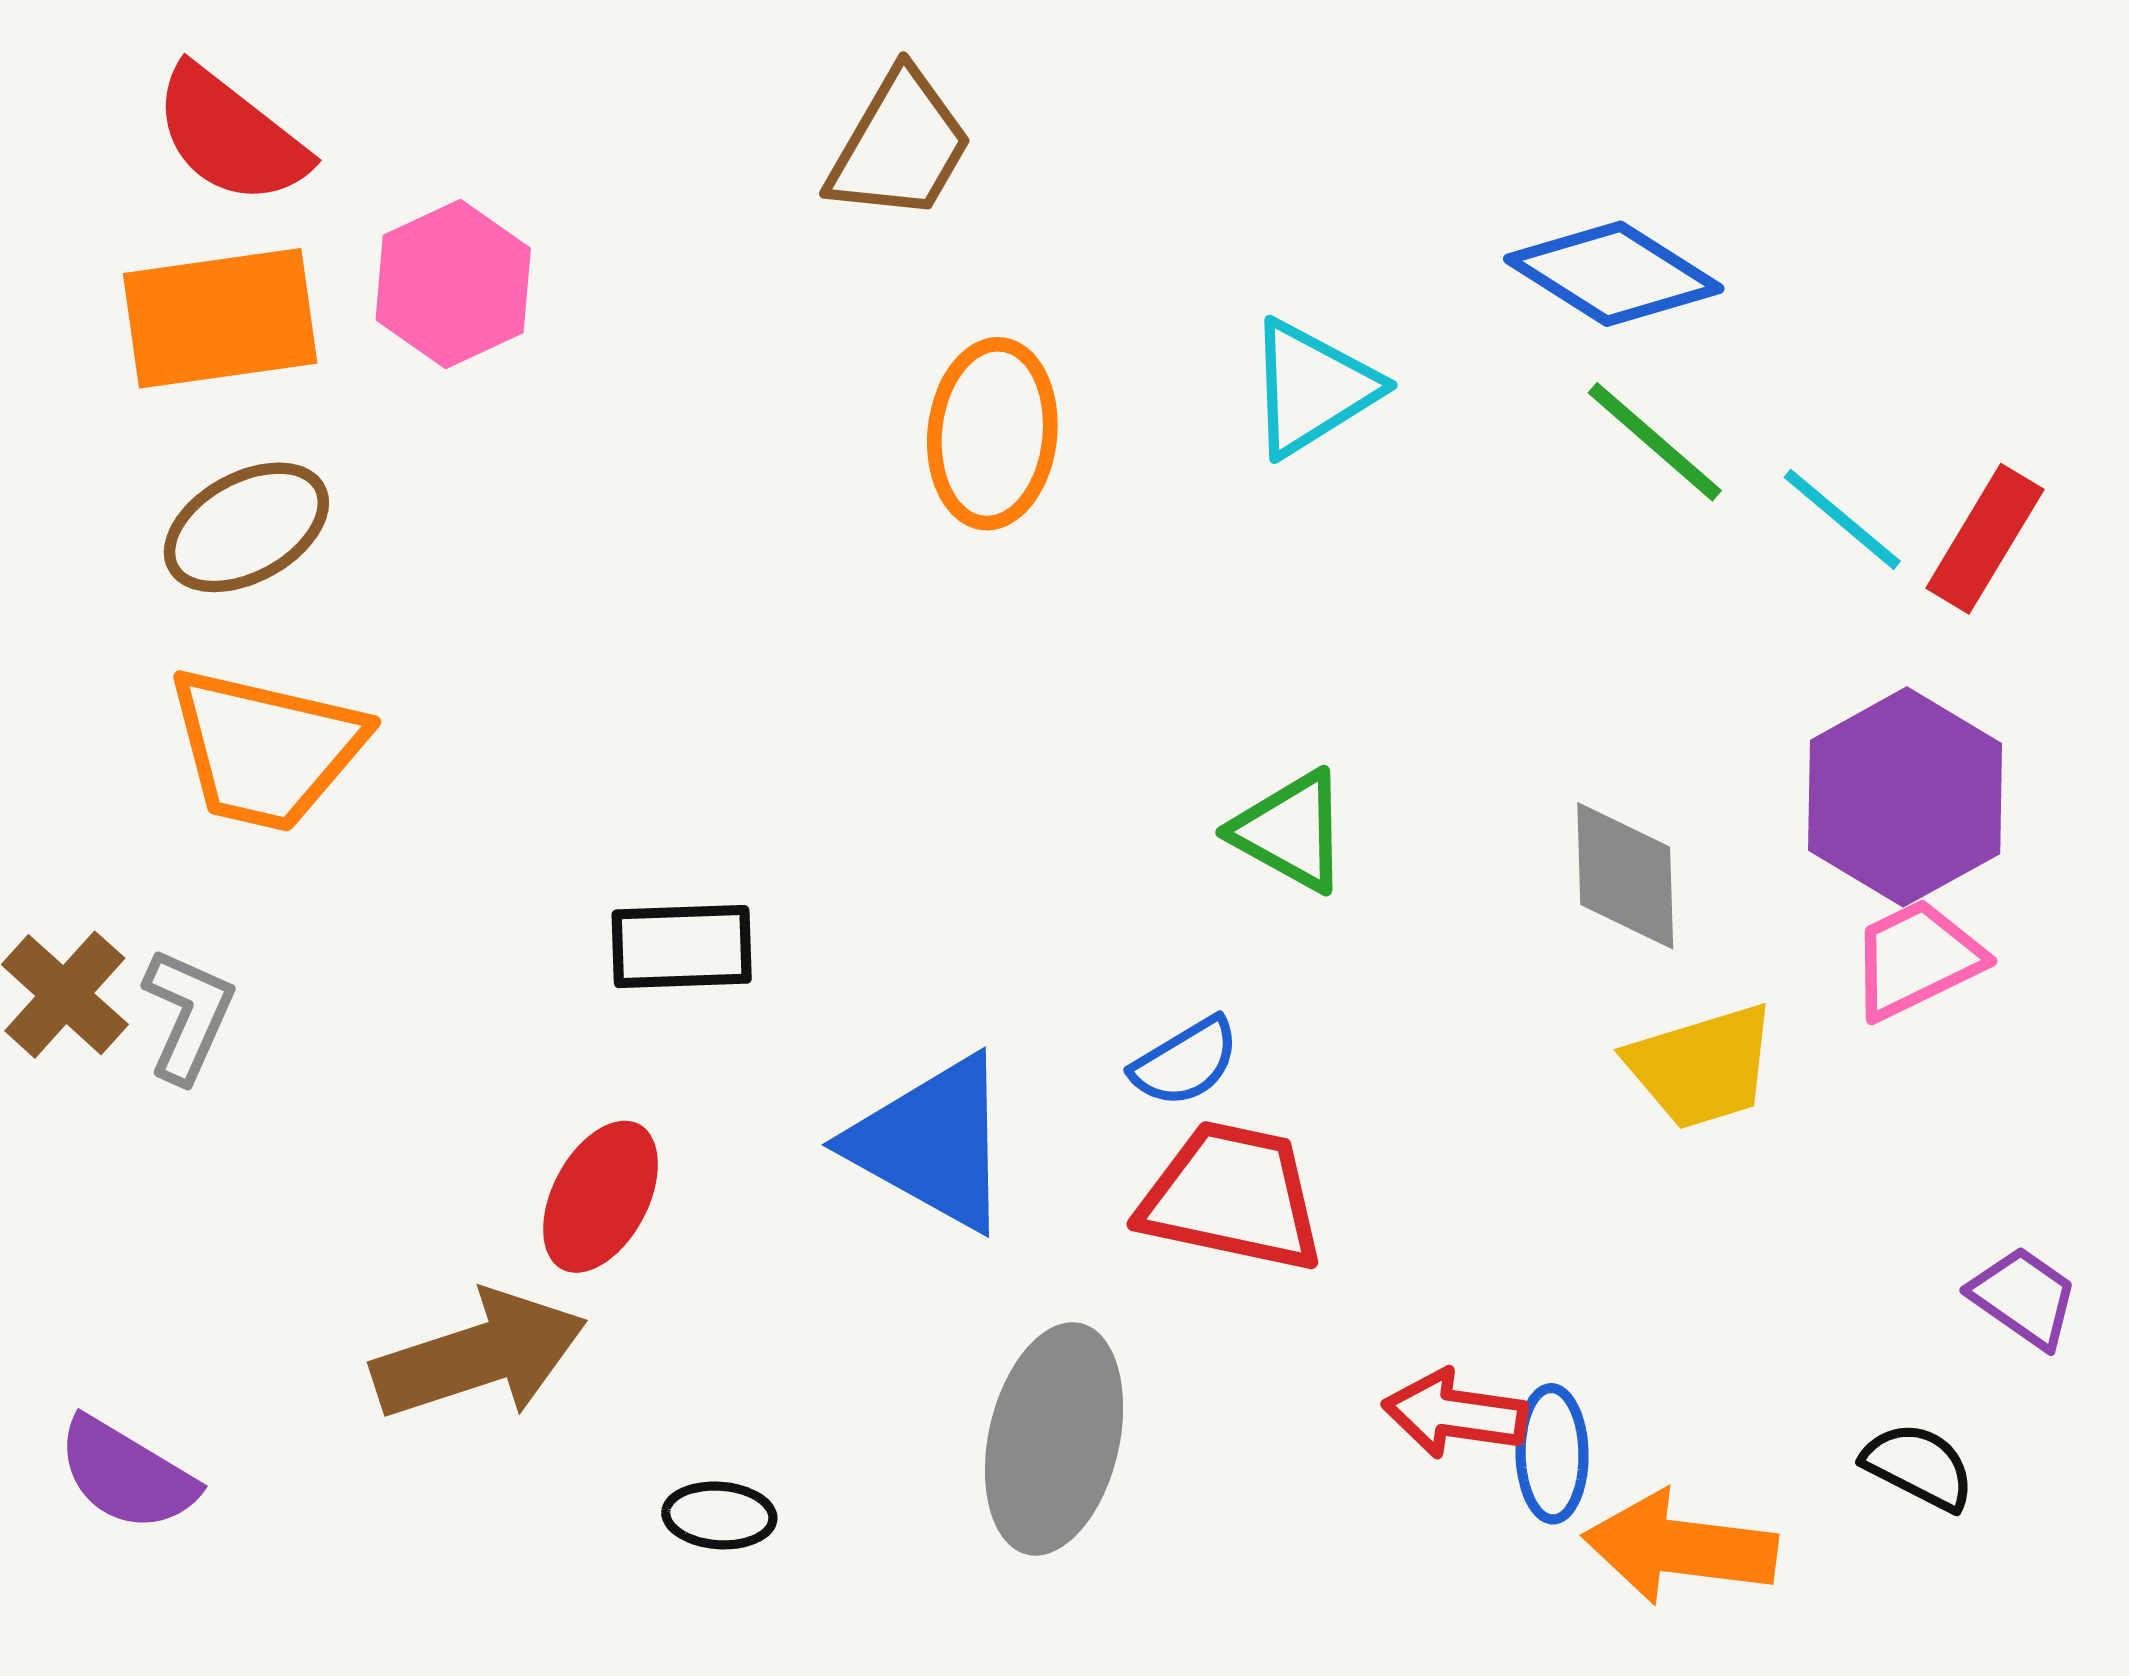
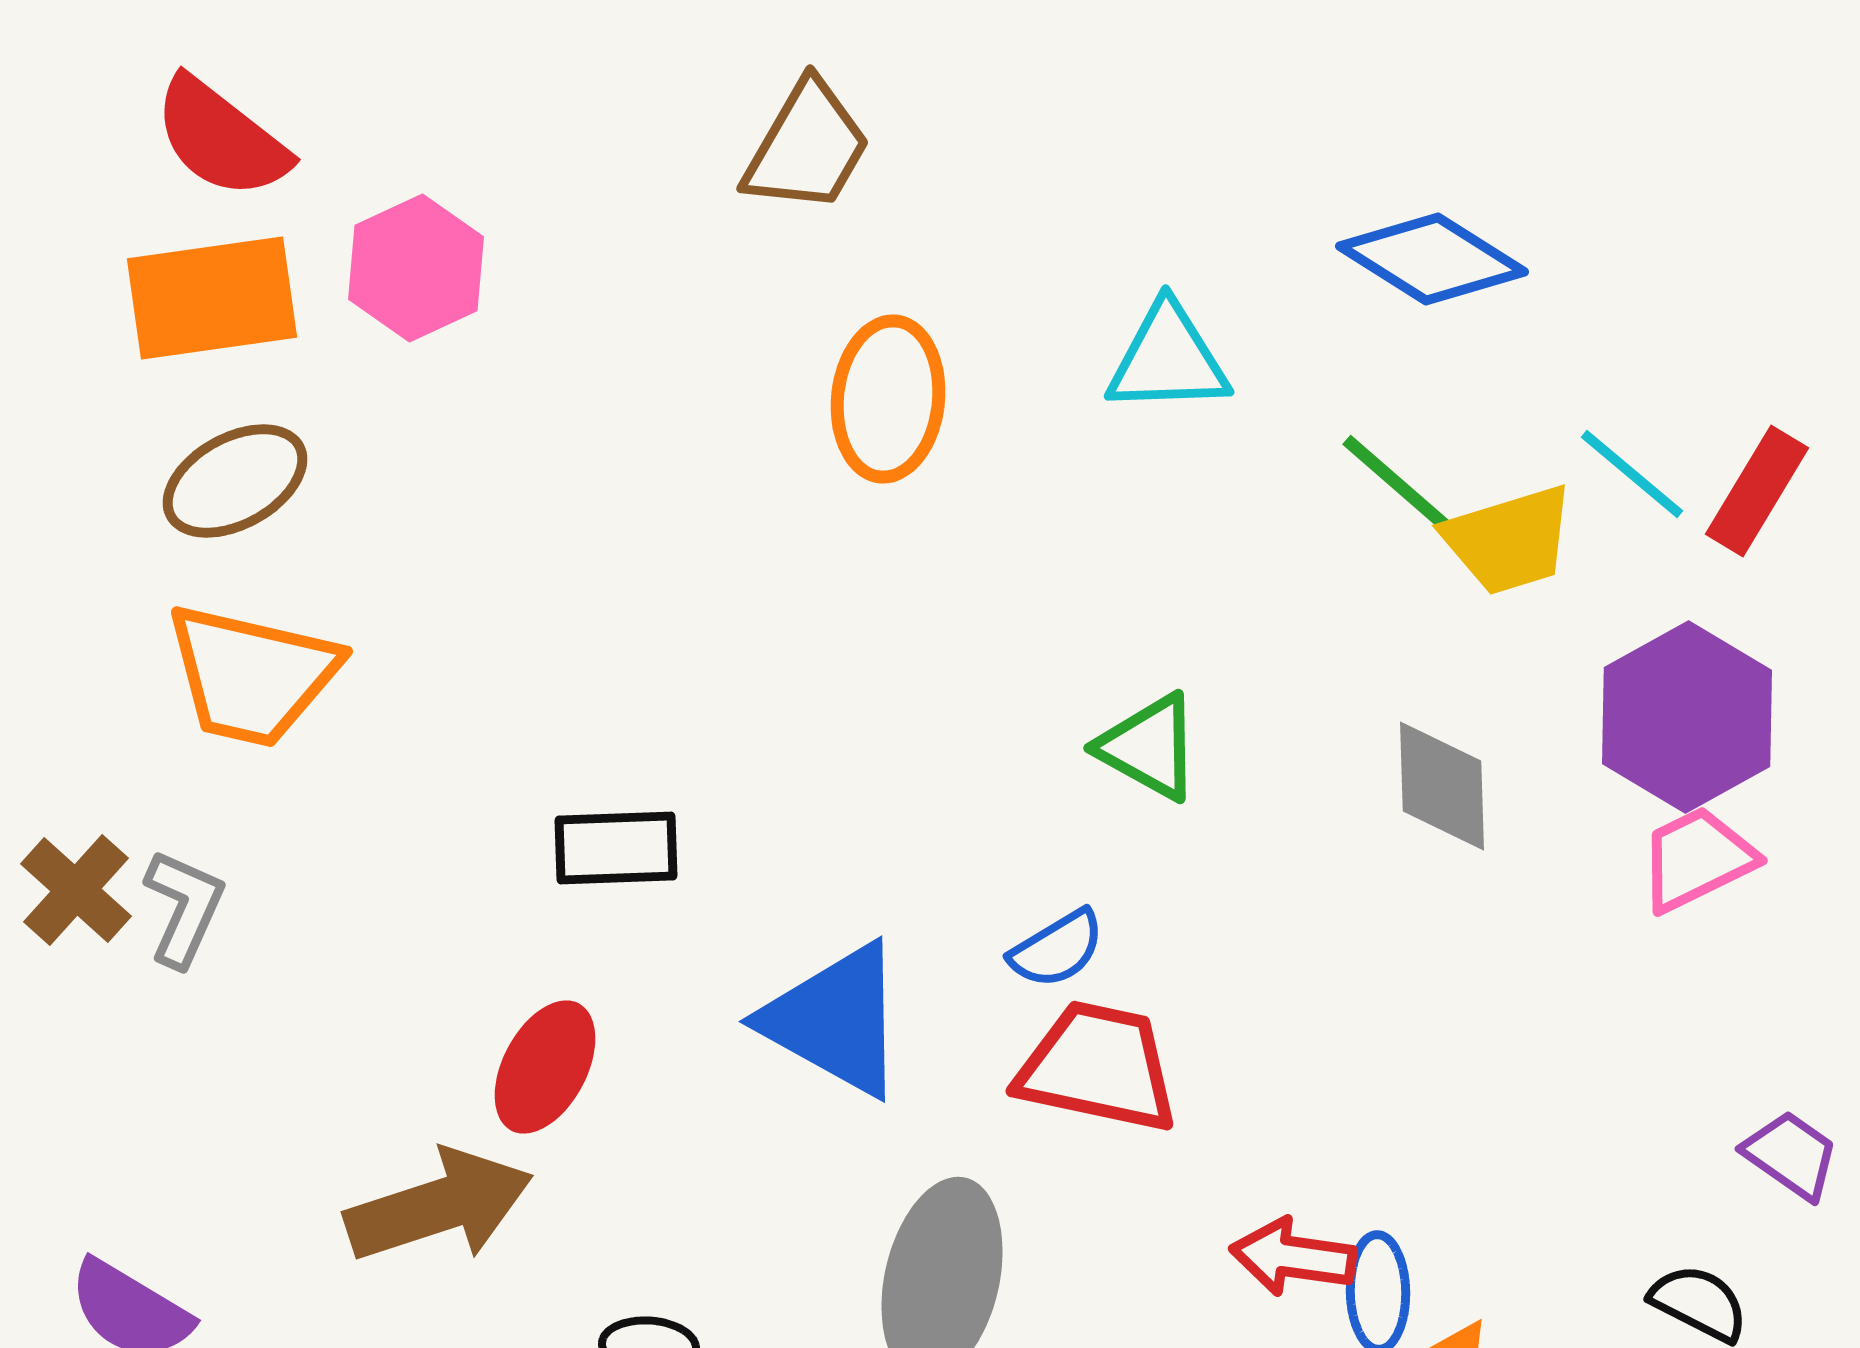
cyan triangle: (1312, 388) -> (1168, 359), turned 30
green line: (1655, 442) -> (1401, 487), moved
yellow trapezoid: (1702, 1067) -> (1509, 540), moved

